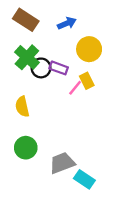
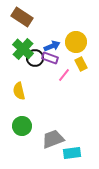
blue arrow: (67, 23) -> (52, 46), moved
yellow rectangle: (87, 81) -> (81, 64), moved
cyan rectangle: (84, 179) -> (72, 153), turned -42

